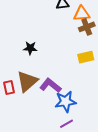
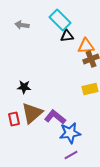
black star: (30, 48) -> (24, 87), moved

